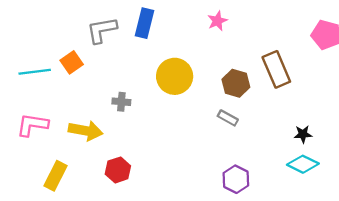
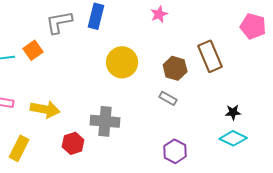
gray cross: (121, 102) -> (105, 121), moved, size x1.8

